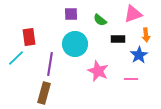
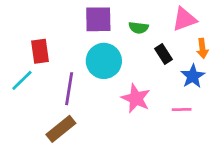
purple square: (71, 14) -> (98, 19), size x1.5
green semicircle: (100, 20) -> (139, 28), turned -32
black rectangle: (118, 39) -> (164, 54), turned 56
brown rectangle: (44, 93) -> (61, 129), turned 35

